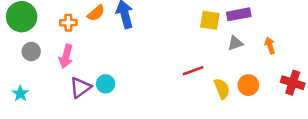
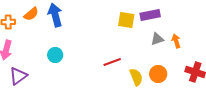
gray triangle: (235, 43) -> (157, 39), moved
cyan circle: (106, 84) -> (55, 55), moved

